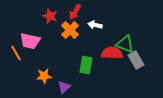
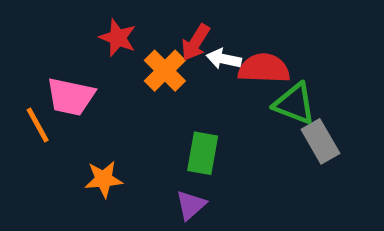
red arrow: (75, 12) -> (196, 42), moved
red semicircle: (112, 53) -> (264, 68), moved
purple triangle: (64, 87) -> (191, 205), moved

